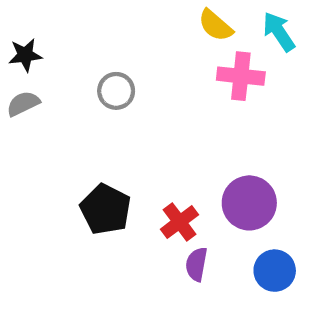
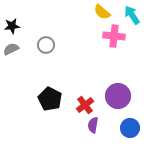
gray circle: (116, 91) -> (46, 45), moved

